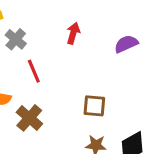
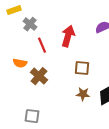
red arrow: (73, 33) -> (68, 36), moved, size x1.5

